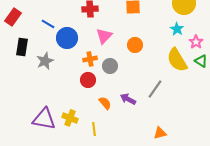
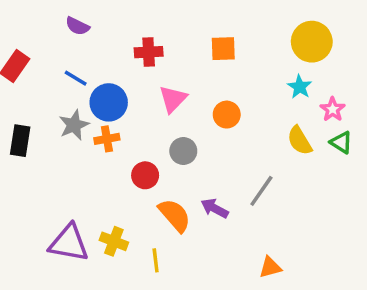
black rectangle: (22, 47) -> (20, 141), moved
orange cross: (90, 59) -> (107, 139), moved
yellow semicircle: (177, 60) -> (300, 141), size x0.7
gray star: (45, 61) -> (74, 125), moved
orange semicircle: (105, 103) -> (175, 215), size x1.5

